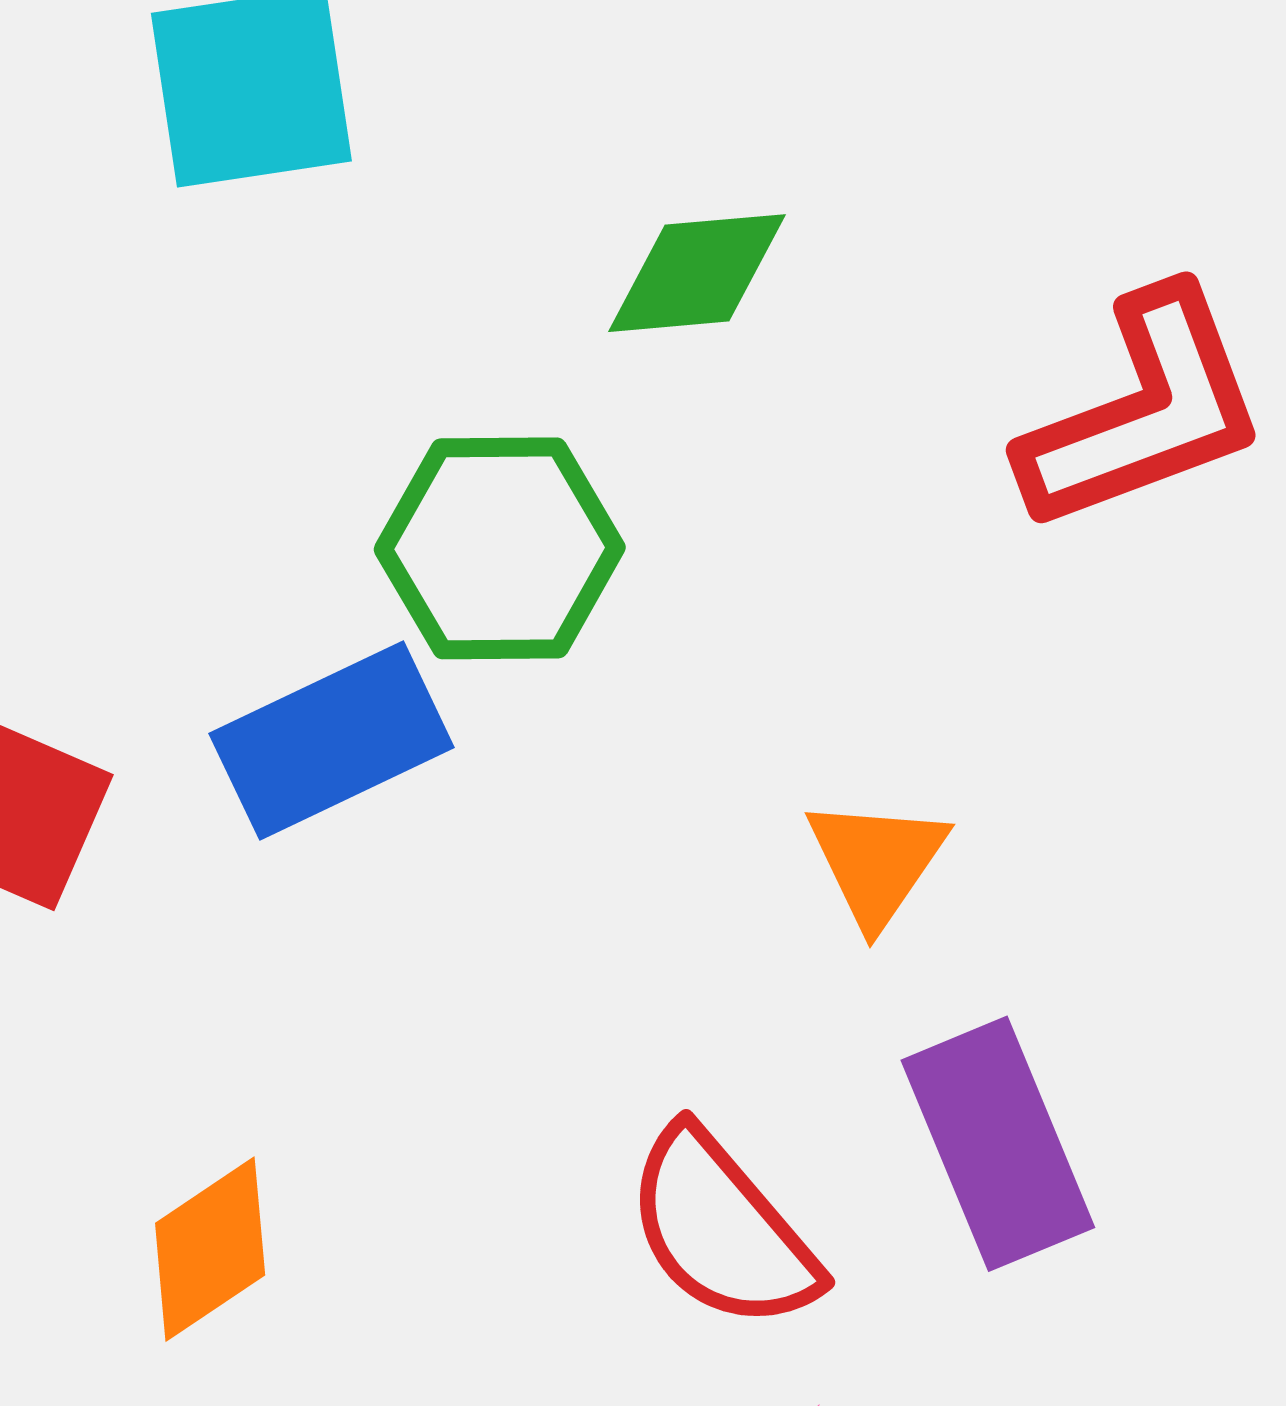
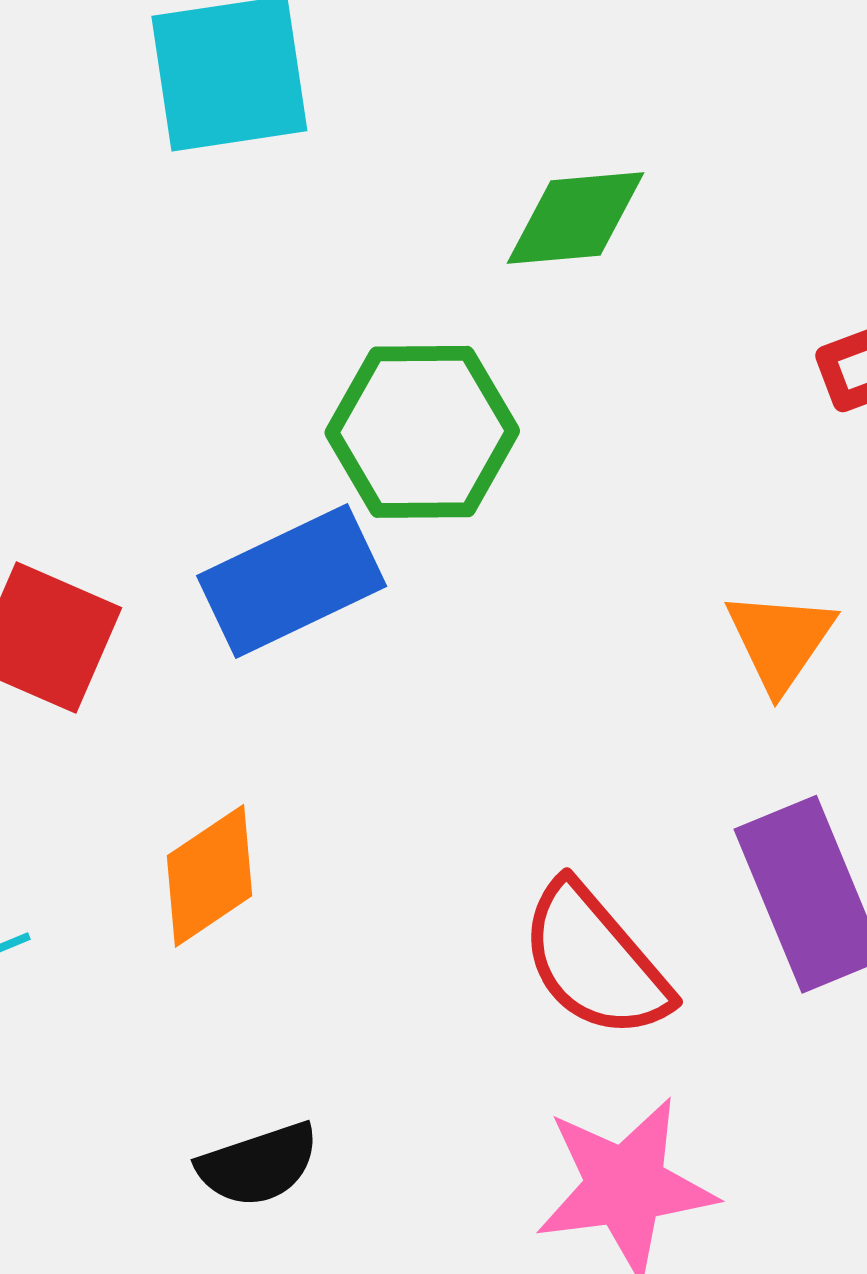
orange triangle: (877, 862) -> (780, 640), moved
orange diamond: (210, 1249) -> (209, 876), moved

